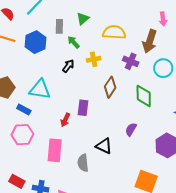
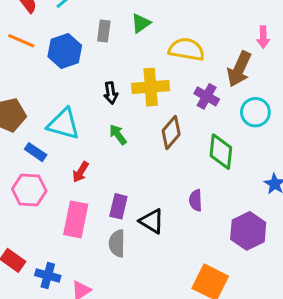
green arrow: (74, 42) -> (118, 135), moved
yellow cross: (94, 59) -> (151, 87), size x1.6
black arrow: (68, 66) -> (111, 93), turned 128
purple rectangle: (83, 108) -> (118, 206), moved
red arrow: (65, 120) -> (81, 172), moved
purple semicircle: (131, 129) -> (196, 200), turned -40

